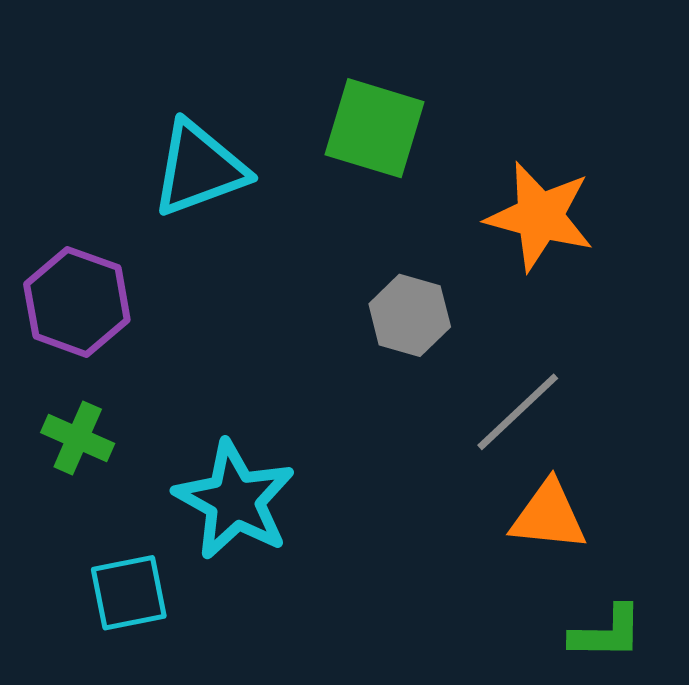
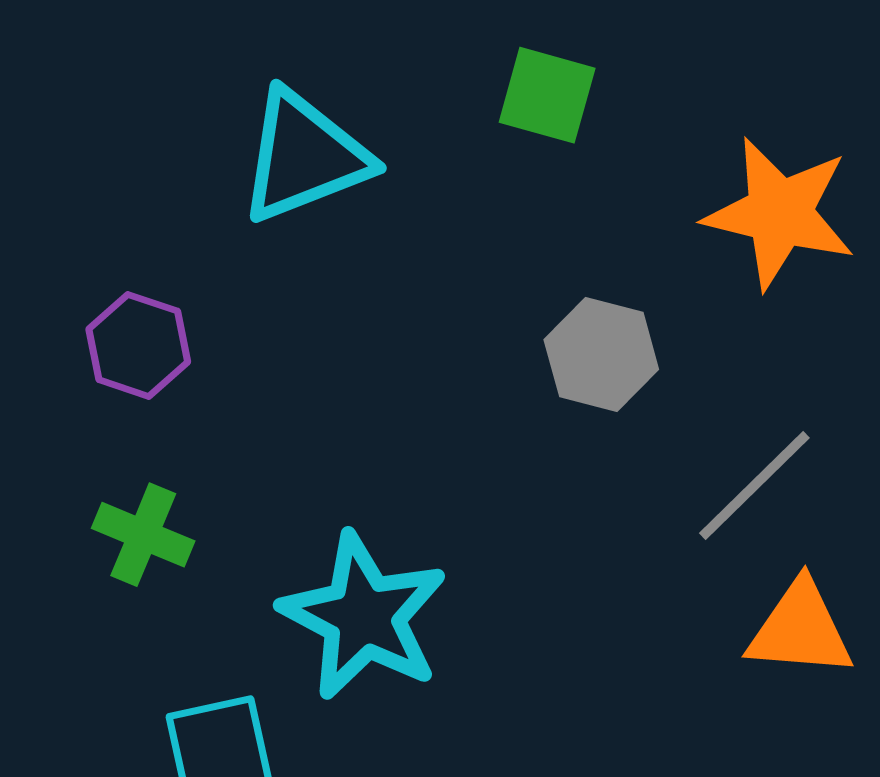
green square: (375, 128) -> (547, 95), size x0.7
purple hexagon: (77, 302) -> (138, 345), size x0.7

